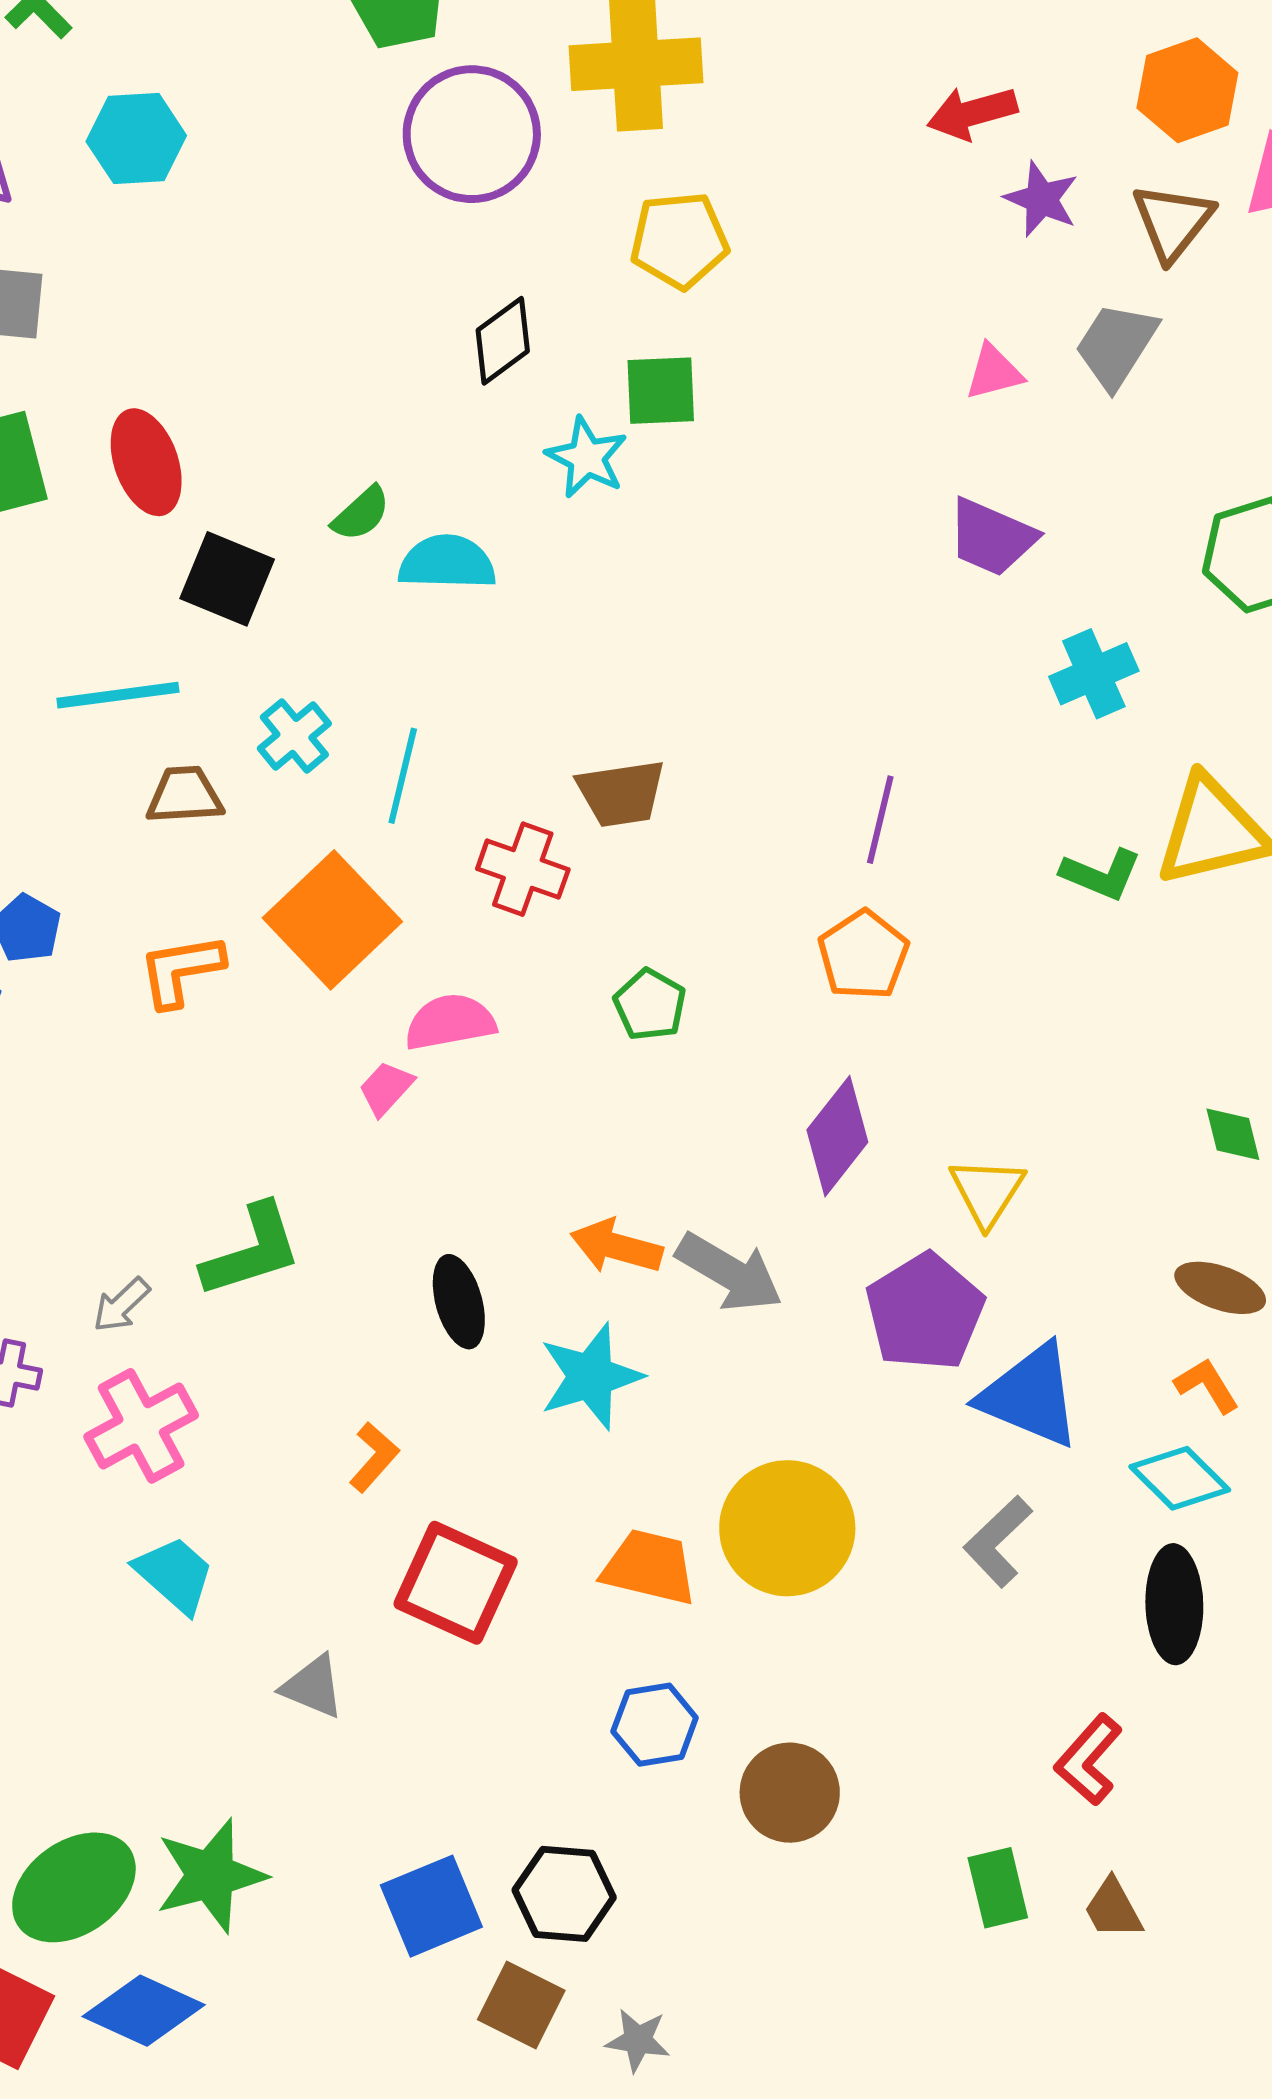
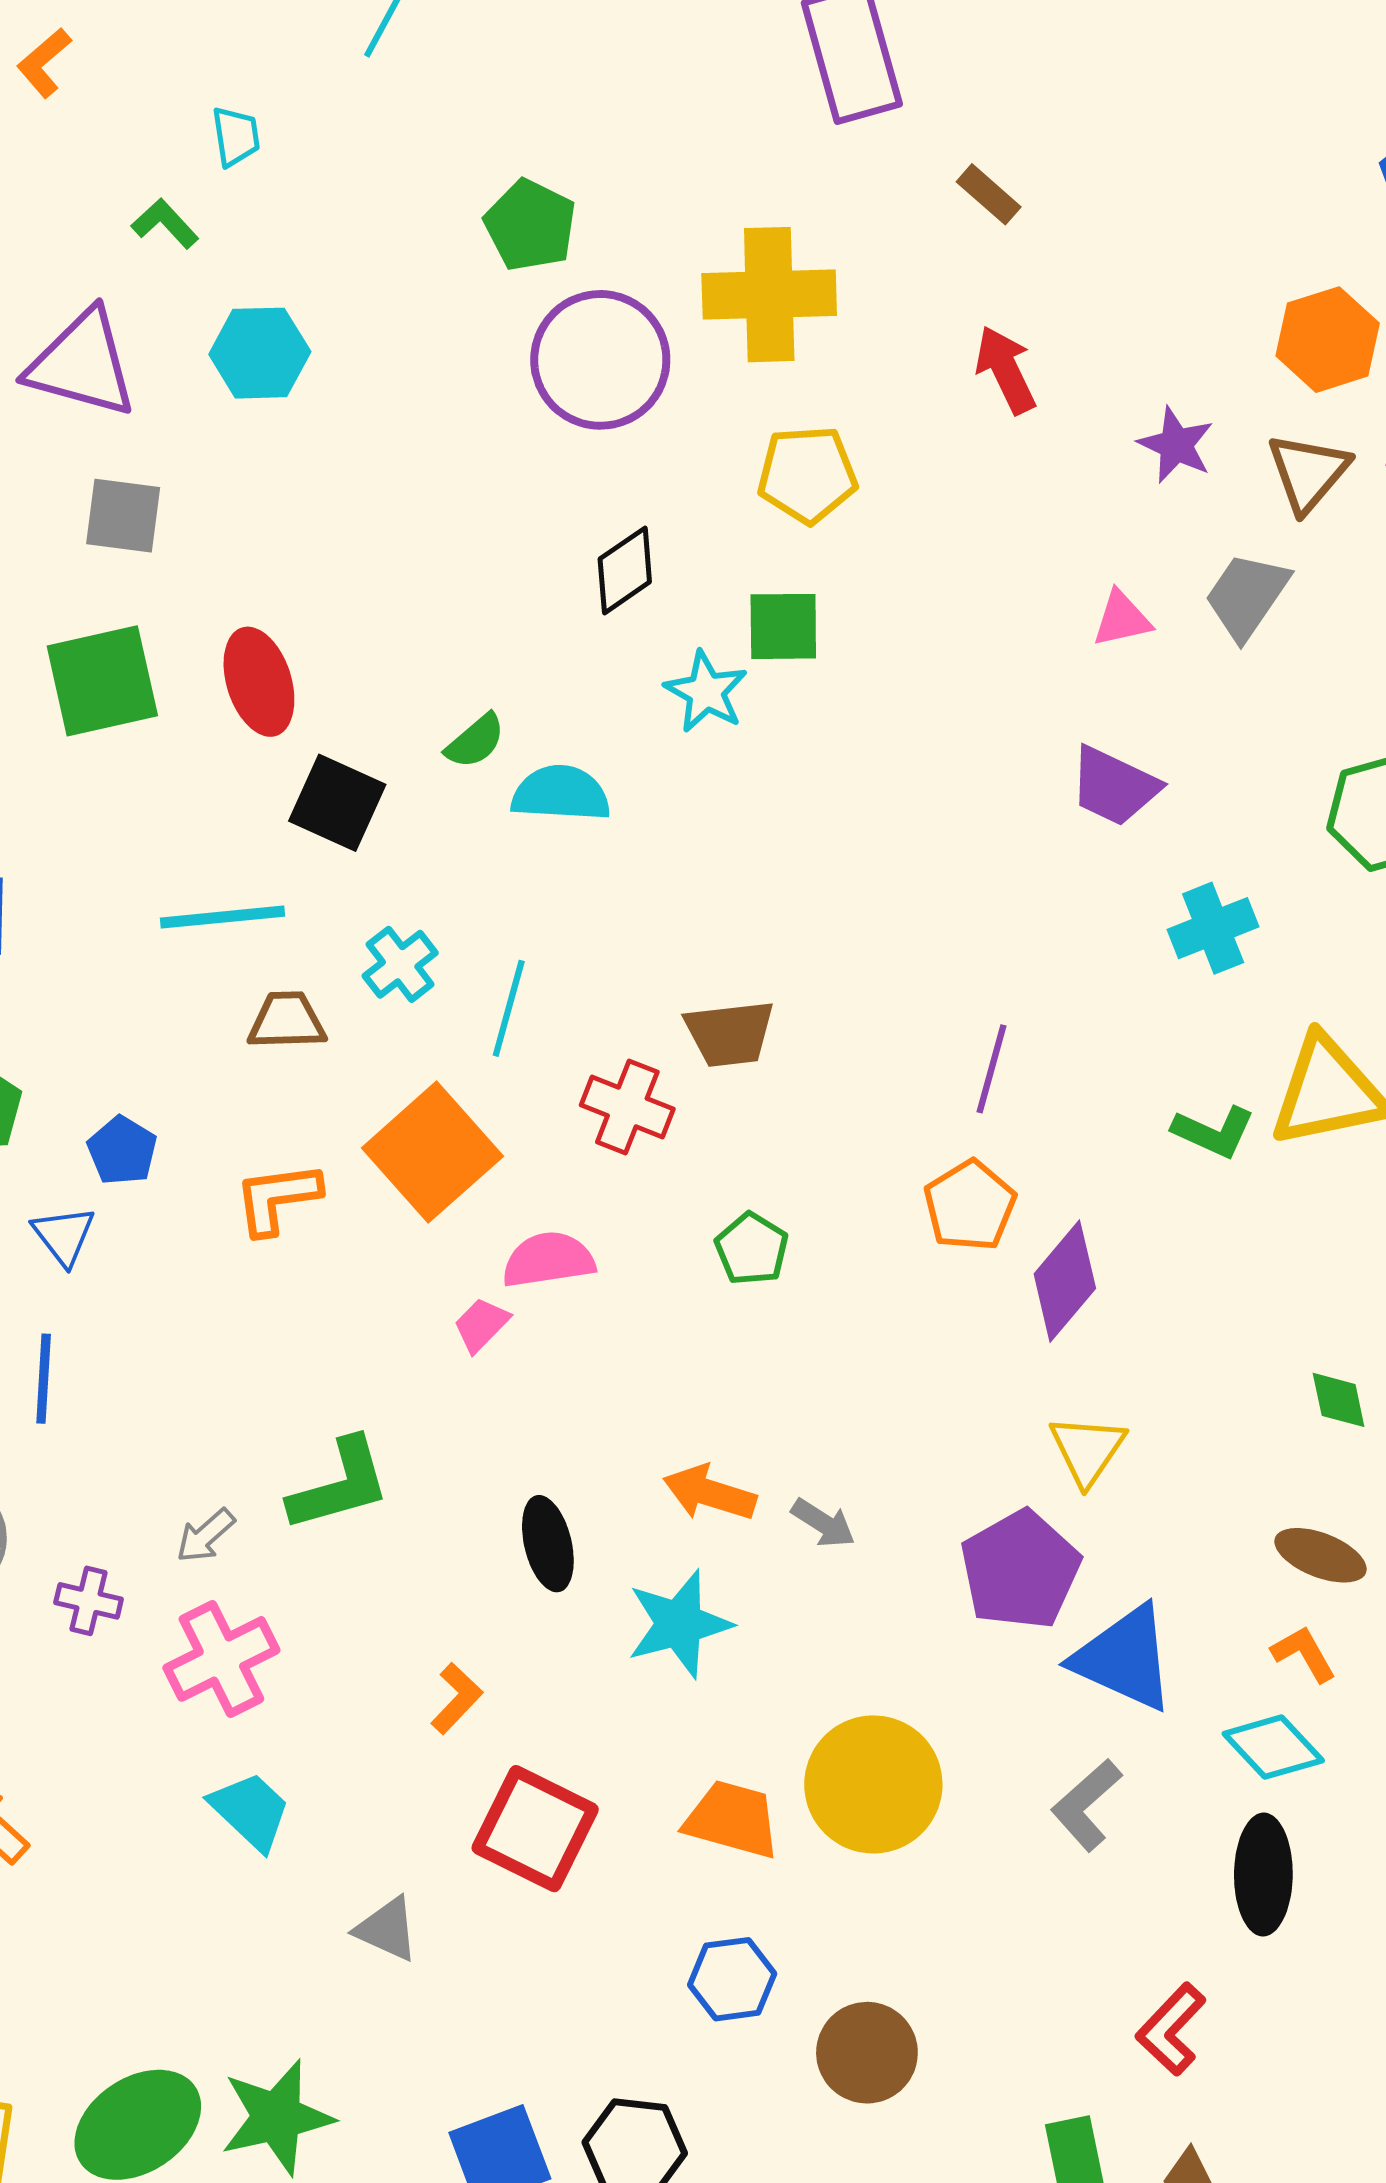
red arrow: (972, 113) -> (1006, 370), moved, turned 78
purple diamond: (837, 1136) -> (1065, 1281), moved
gray arrow: (729, 1272) -> (823, 1523), size x0.6

